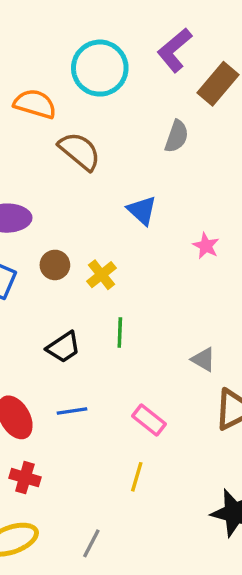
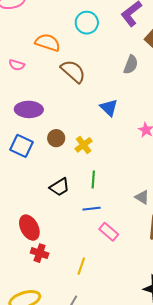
cyan circle: (100, 68) -> (87, 23), size x0.7
blue line: (72, 411) -> (92, 209), moved
yellow line: (137, 477) -> (81, 266), moved
red cross: (25, 478) -> (40, 253), moved

